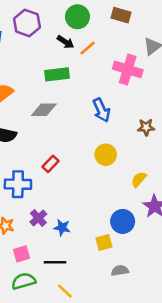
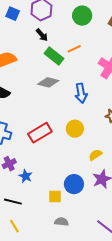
black arrow: (66, 42) -> (42, 35), moved
orange line: (88, 48) -> (74, 49), moved
green rectangle: (57, 74) -> (54, 56), turned 30
gray diamond: (44, 110) -> (48, 82), moved
red rectangle: (50, 164) -> (40, 133), moved, size x1.6

